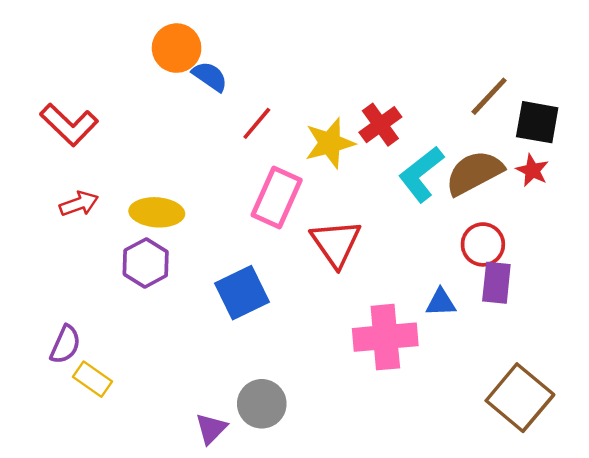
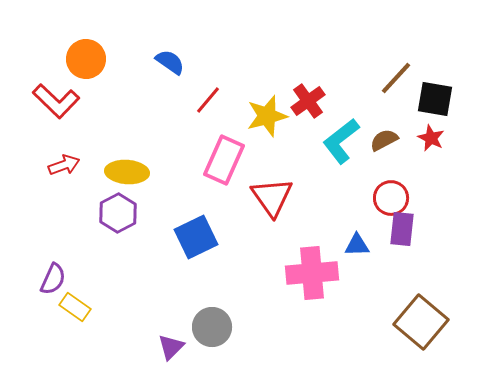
orange circle: (177, 48) -> (86, 59), moved
brown semicircle: (474, 173) -> (384, 140), size x0.6

